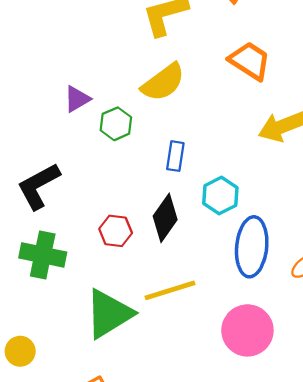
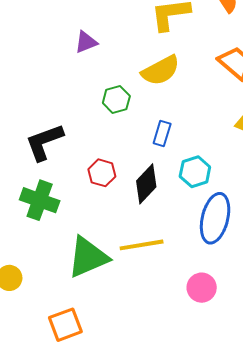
purple triangle: (77, 99) -> (86, 42), moved
red hexagon: (116, 231) -> (102, 173), moved
pink circle: (247, 330) -> (202, 288), size x0.7

